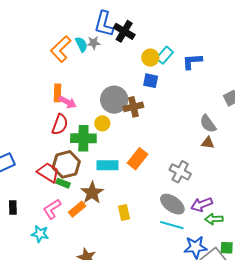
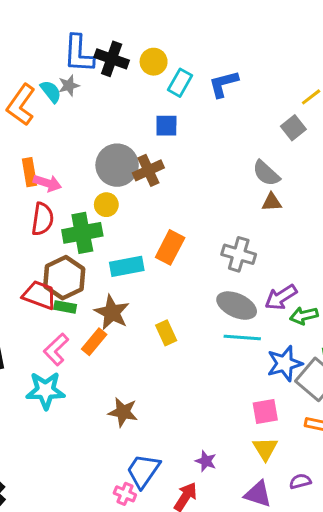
yellow circle: (150, 58) -> (154, 62), moved
cyan star: (40, 234) -> (45, 390), size x1.4

